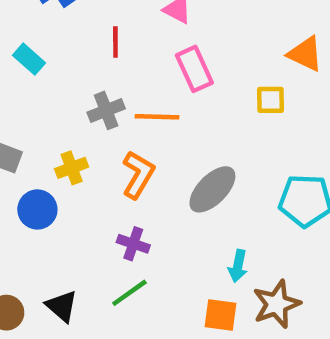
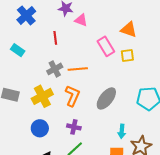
orange triangle: (305, 54) -> (129, 30), moved
pink rectangle: (194, 69) -> (106, 46), moved
yellow cross: (72, 168) -> (42, 96), size x1.5
blue circle: (37, 209) -> (40, 128), moved

